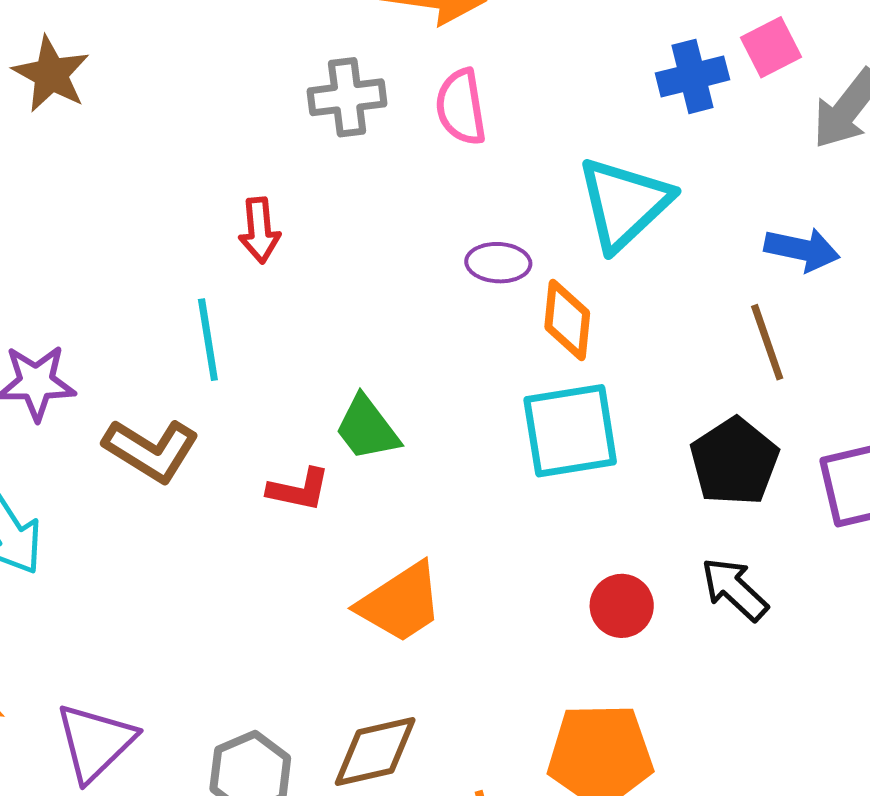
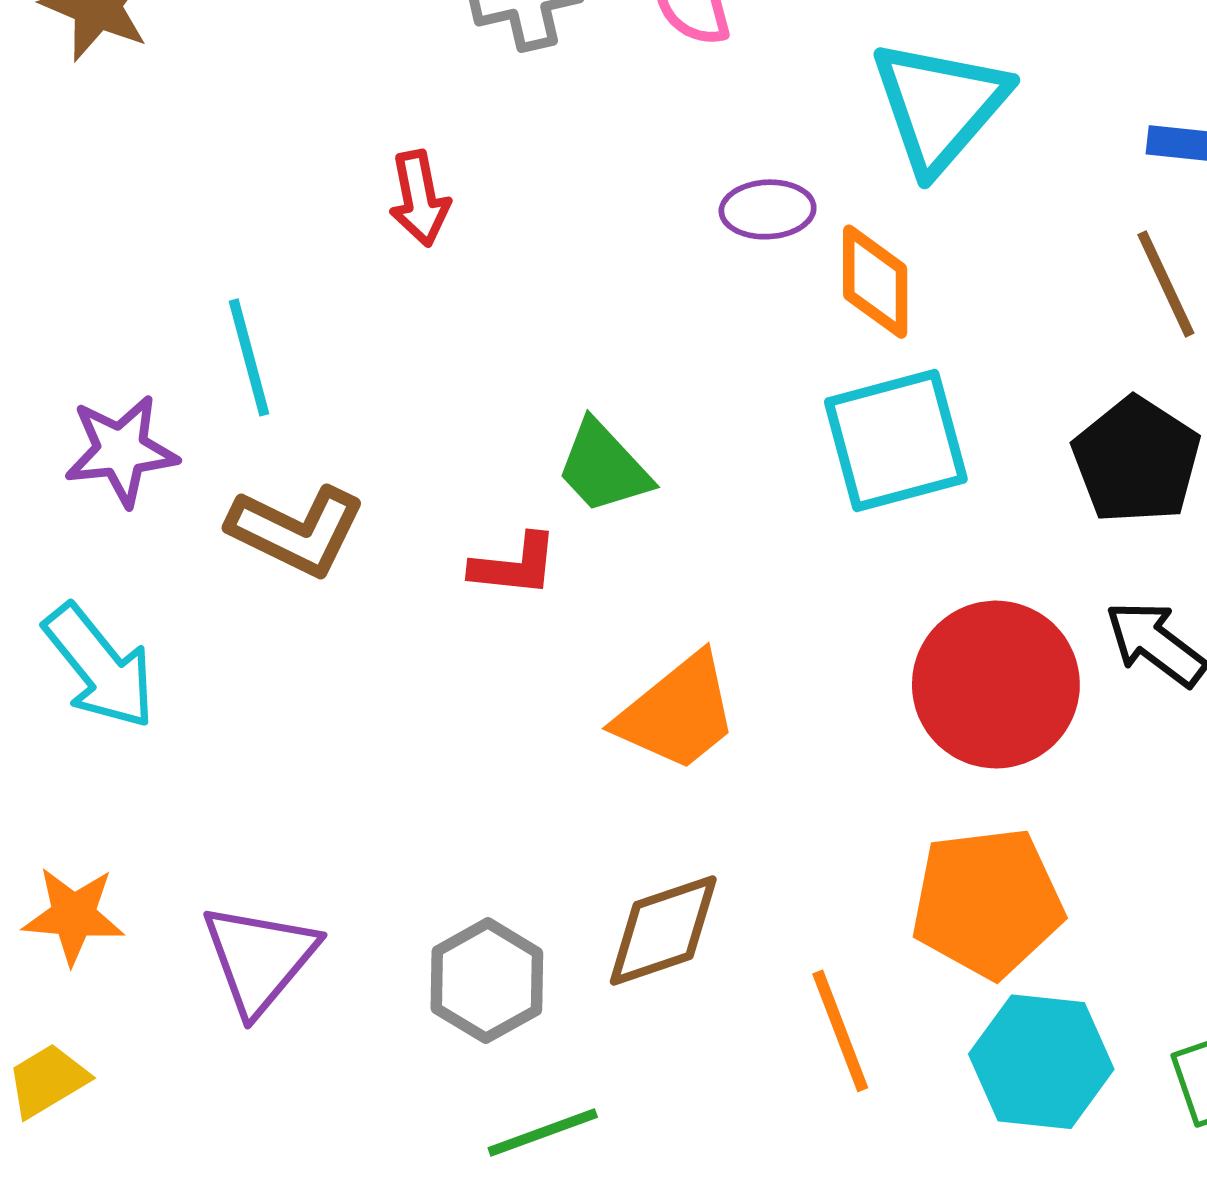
cyan line: (208, 340) -> (249, 357), moved
red circle: (622, 606) -> (996, 685), size x1.8

